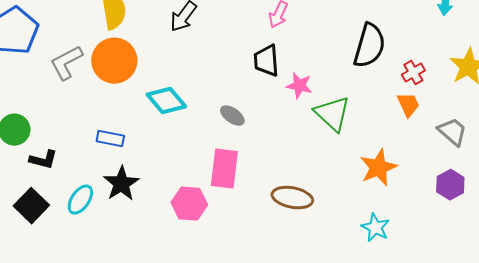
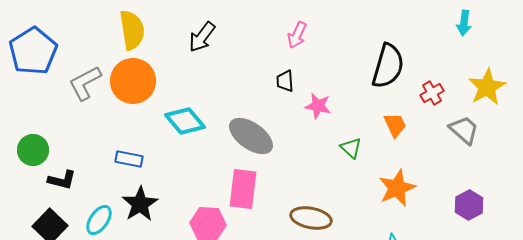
black trapezoid: (266, 61) -> (285, 81), size x0.7
orange trapezoid: (408, 105) -> (395, 125), moved
green triangle: (332, 114) -> (351, 148), moved, size x0.6
gray ellipse: (232, 116) -> (251, 136), size x1.8
gray trapezoid: (452, 132) -> (464, 130), moved

